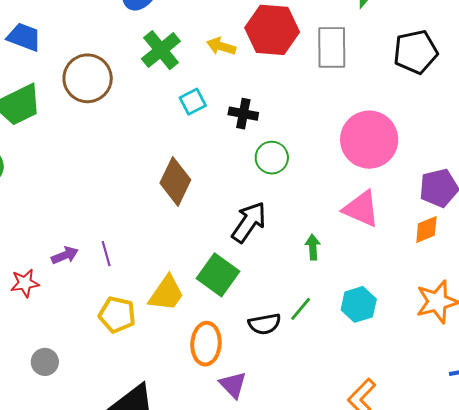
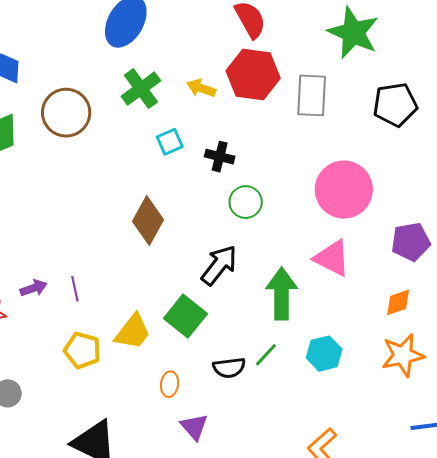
orange diamond: (426, 230) -> (398, 302), moved
green arrow: (313, 247) -> (282, 294), size x2.0
orange ellipse: (206, 344) -> (170, 384), size x0.6

